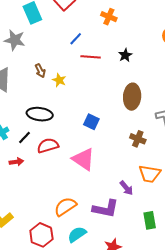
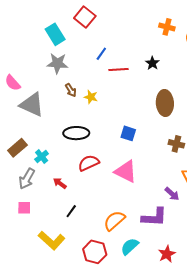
orange cross: (109, 17) -> (167, 27), moved
gray star: (15, 40) -> (57, 63), moved
black line: (25, 137) -> (71, 211), moved
red arrow: (16, 162) -> (60, 183), turned -128

